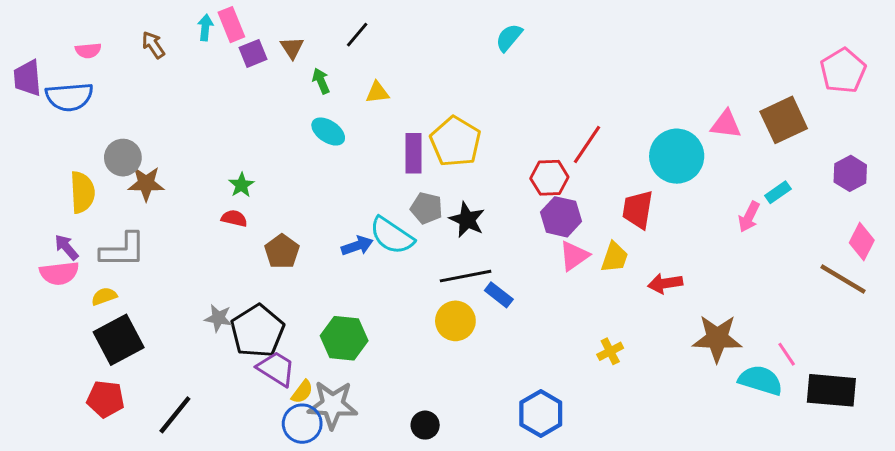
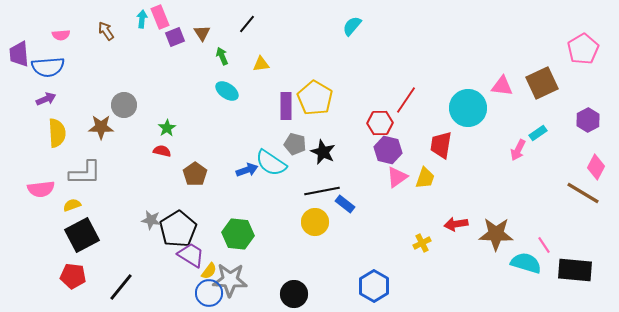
gray circle: (123, 158) -> (124, 105), moved
purple arrow: (66, 247) -> (46, 99), moved, turned 108
red arrow: (665, 283) -> (456, 224), moved
black circle: (425, 425) -> (294, 294), size x1.4

